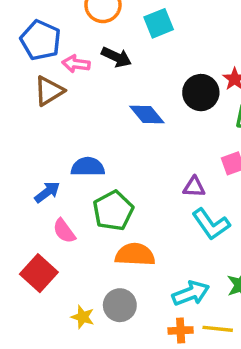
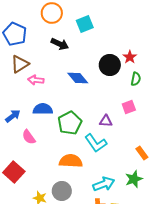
pink arrow: (76, 64) -> (36, 80), moved
blue arrow: (47, 192) -> (13, 116), moved
green pentagon: (113, 211) -> (70, 123), moved
cyan L-shape: (211, 224) -> (96, 143), moved
pink semicircle: (64, 231) -> (29, 137), moved

